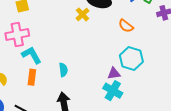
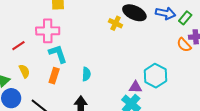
yellow cross: (82, 14) -> (116, 23), turned -32
orange semicircle: (126, 26) -> (184, 45), moved

